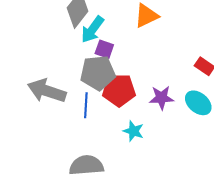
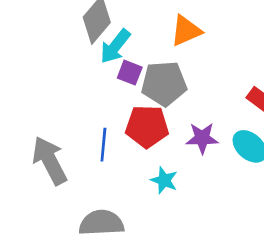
gray pentagon: (98, 73) -> (164, 84), moved
gray arrow: (47, 91) -> (50, 161), moved, turned 42

